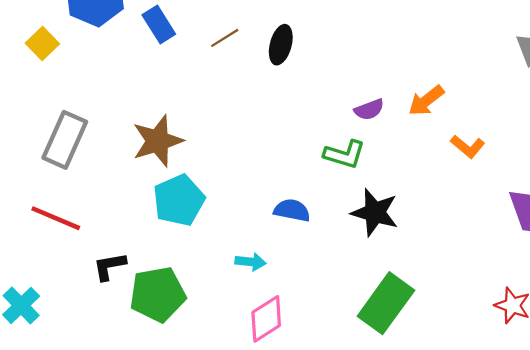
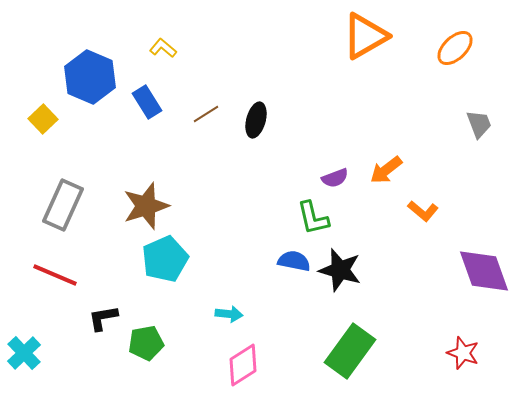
green L-shape: (345, 154) -> (313, 218), turned 60
blue semicircle: (292, 210) -> (294, 261), moved
green pentagon: (158, 294) -> (146, 343), size x0.7

